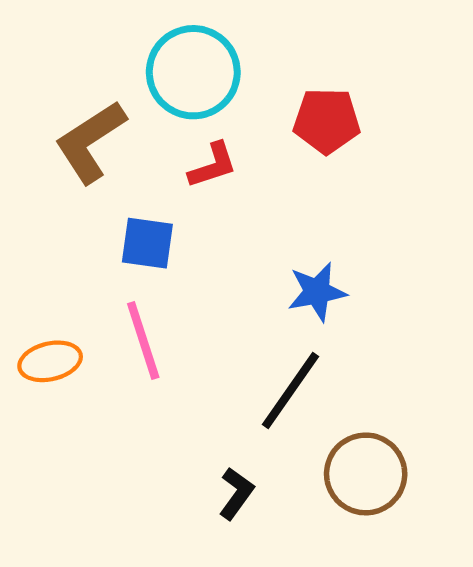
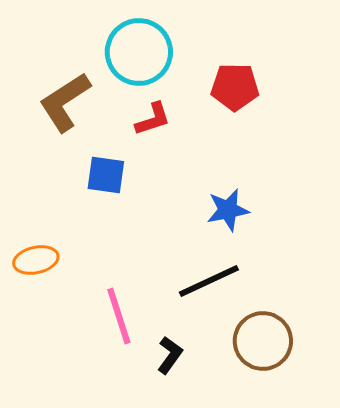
pink line: (143, 340) -> (119, 316), moved
black line: (291, 391) -> (209, 281), turned 30

